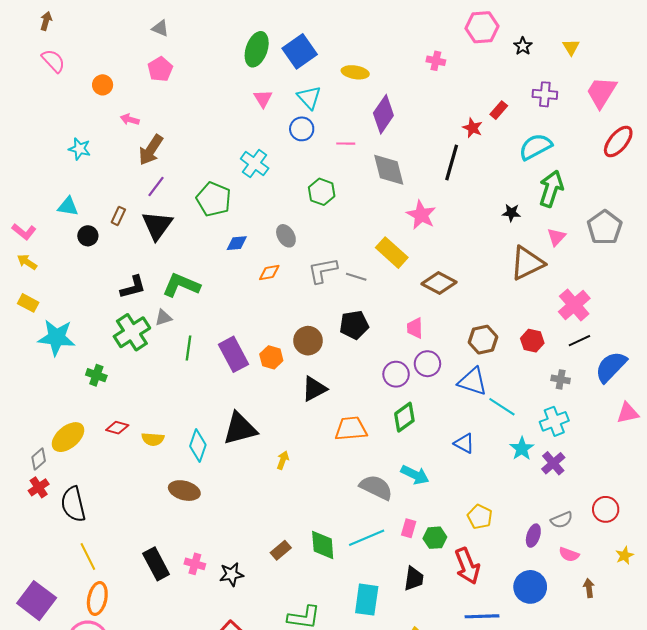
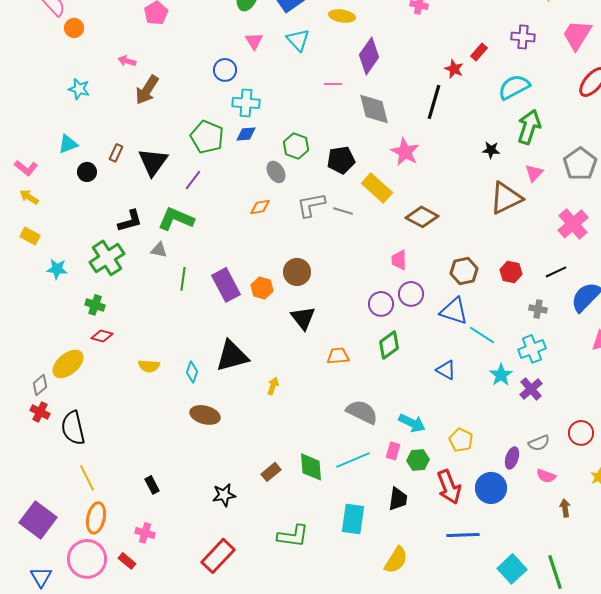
orange circle: (103, 85) -> (74, 28), moved
blue circle: (302, 129) -> (225, 70), moved
cyan cross: (255, 164) -> (246, 103), turned -32
purple line: (156, 187) -> (193, 180), moved
green hexagon: (322, 192) -> (296, 146), moved
cyan triangle: (68, 206) -> (68, 144), turned -30
blue diamond: (237, 243) -> (246, 134), moved
pink cross: (574, 305) -> (573, 224), moved
gray triangle: (163, 318) -> (159, 250), turned 30
black pentagon: (354, 325) -> (341, 160), moved
green cross: (132, 332) -> (107, 258), moved
cyan star: (56, 337) -> (57, 269), size x0.6
black triangle: (314, 389) -> (303, 318), turned -40
red diamond: (117, 428) -> (102, 336), moved
orange trapezoid: (351, 429) -> (338, 356), size x0.7
cyan diamond: (198, 445) -> (192, 372), size x0.7
cyan arrow: (415, 475) -> (412, 423), moved
red cross: (39, 487) -> (40, 412), turned -30
brown ellipse: (184, 491) -> (205, 415), moved
black rectangle: (156, 564) -> (152, 485), size x0.6
pink cross: (195, 564) -> (145, 533), moved
blue circle: (530, 587) -> (491, 488), moved

